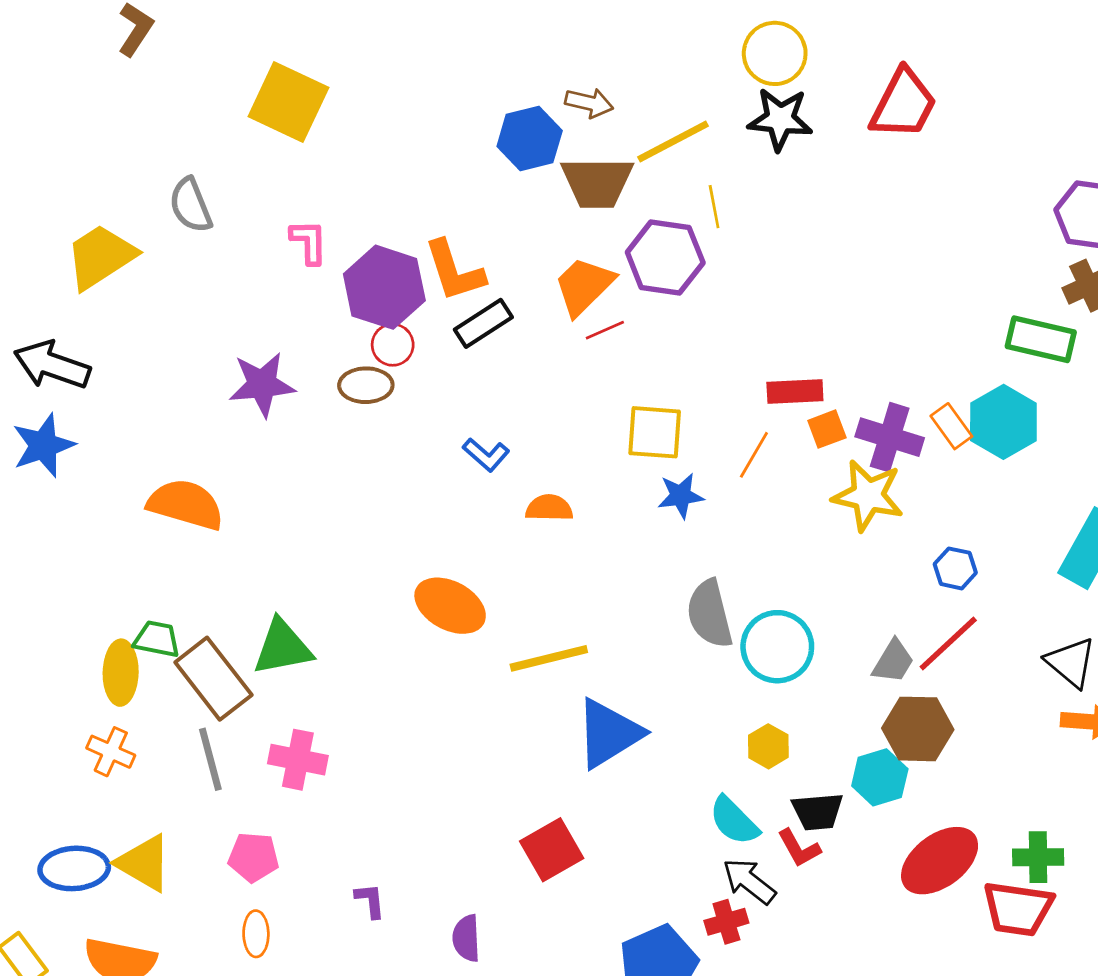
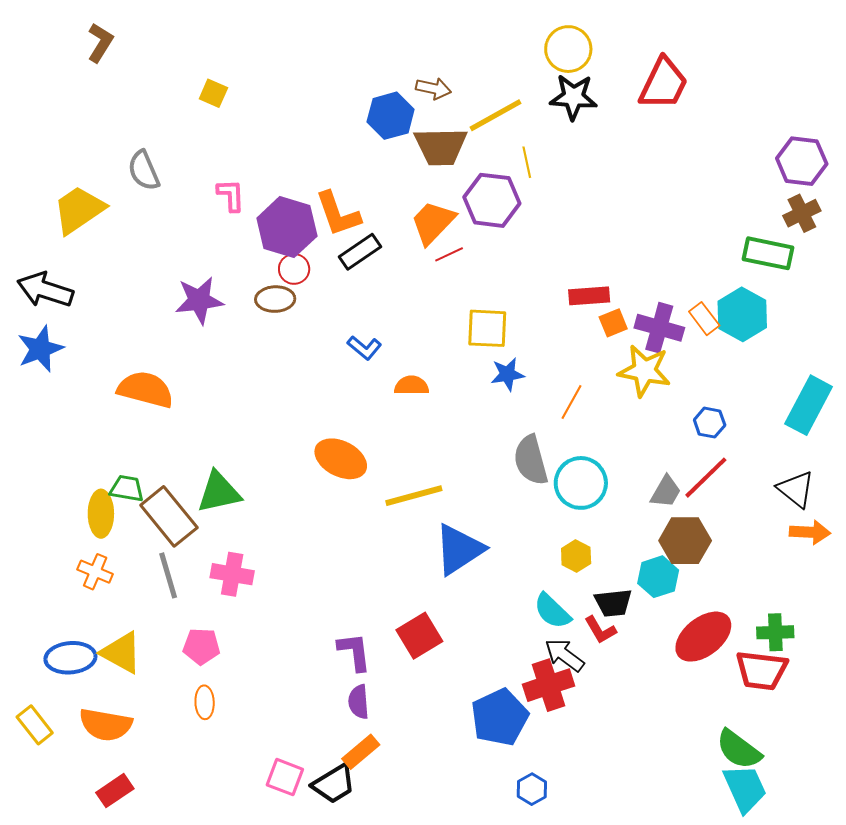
yellow square: (288, 102) -> (213, 93), size x0.5
orange line: (754, 455) -> (572, 402), moved
purple L-shape: (370, 901) -> (354, 652), moved, size x1.5
red cross: (726, 922) -> (549, 685), size x1.6

